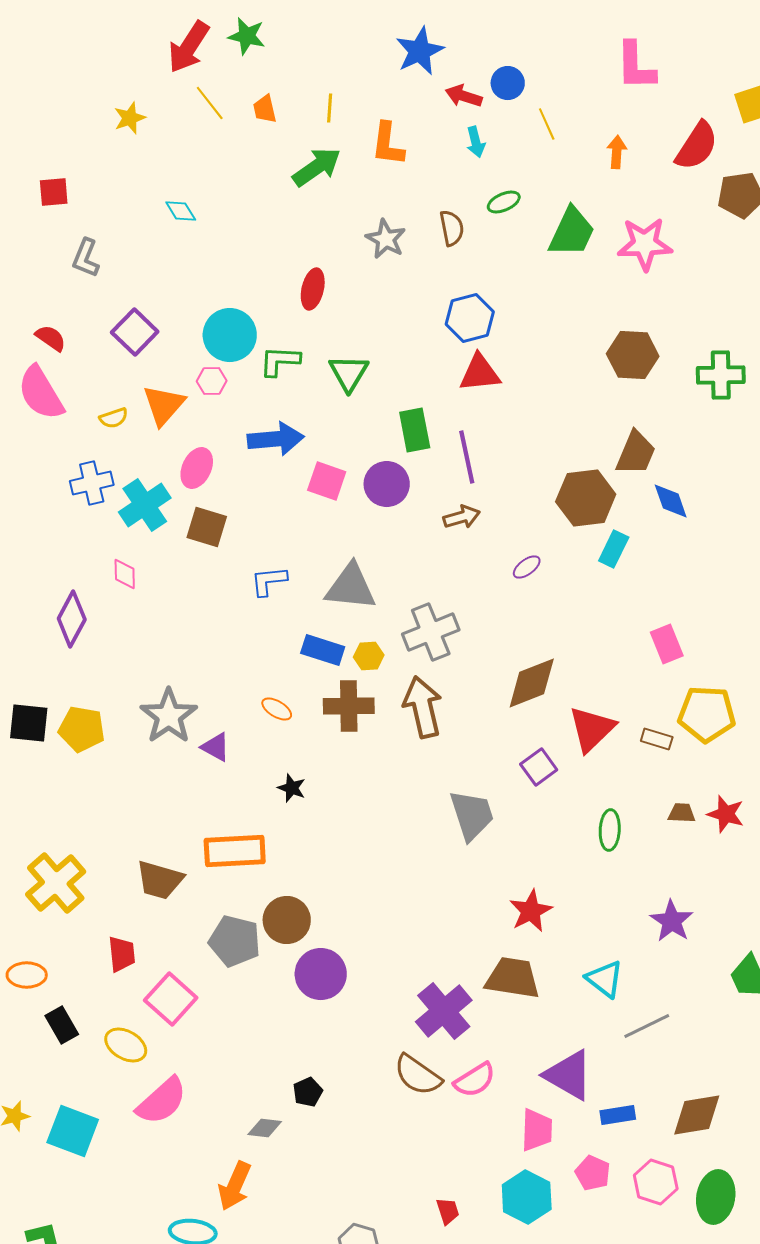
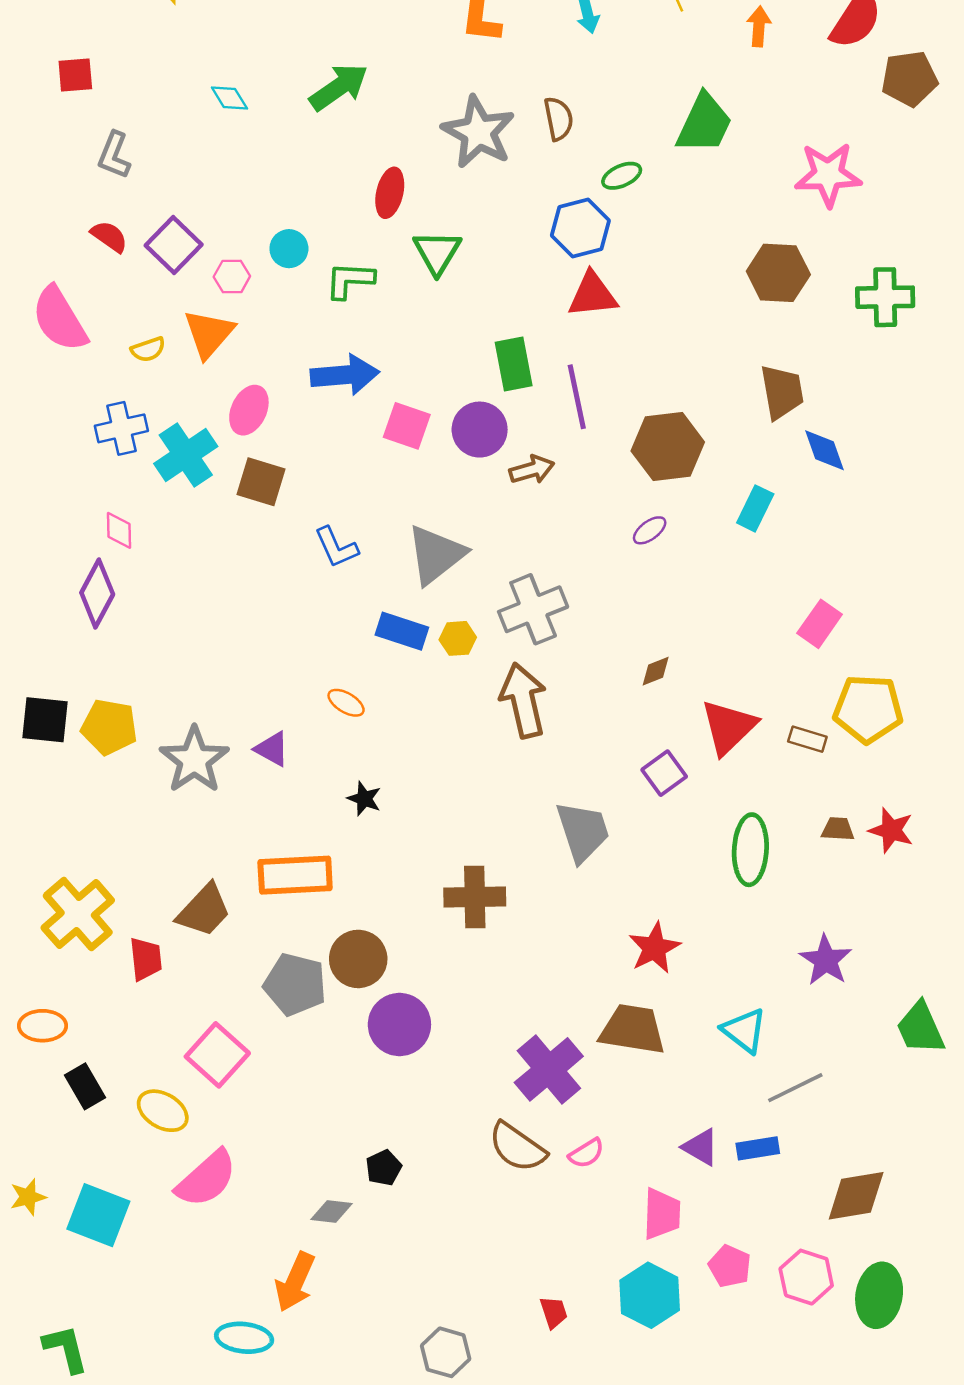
green arrow: (317, 167) -> (339, 87), moved
green ellipse: (504, 202) -> (622, 176), moved
gray star: (386, 239) -> (478, 132), size x1.5
pink star: (645, 244) -> (828, 175), moved
cyan circle: (230, 335) -> (289, 249), size x0.6
red semicircle: (51, 338) -> (109, 236), moved
green triangle: (349, 373) -> (437, 252), moved
pink hexagon: (212, 381) -> (232, 277), moved
brown trapezoid: (636, 453) -> (782, 392), turned -33
brown hexagon: (586, 498) -> (668, 447), moved
brown arrow: (462, 517) -> (532, 470), moved
pink diamond: (125, 574) -> (119, 530), moved
blue L-shape: (269, 581) -> (336, 547), turned -108
gray triangle: (351, 587) -> (436, 555), turned -44
pink rectangle: (667, 644) -> (820, 624), turned 57
brown diamond: (532, 683) -> (656, 671), size x0.5
brown cross: (349, 706) -> (475, 897), moved
gray star: (169, 716) -> (194, 760), moved
green ellipse: (610, 830) -> (750, 850), size x1.4
brown trapezoid: (160, 880) -> (204, 910), turned -63
red trapezoid: (122, 954) -> (146, 959), moved
purple triangle: (569, 1075) -> (701, 1147), size x0.6
pink semicircle: (475, 1080) -> (586, 1153), size x0.7
blue rectangle: (618, 1115) -> (758, 1148), moved

